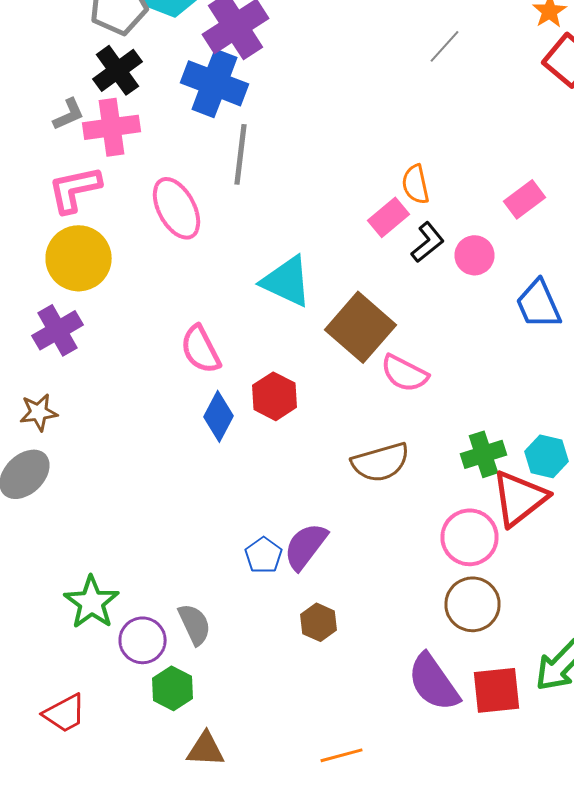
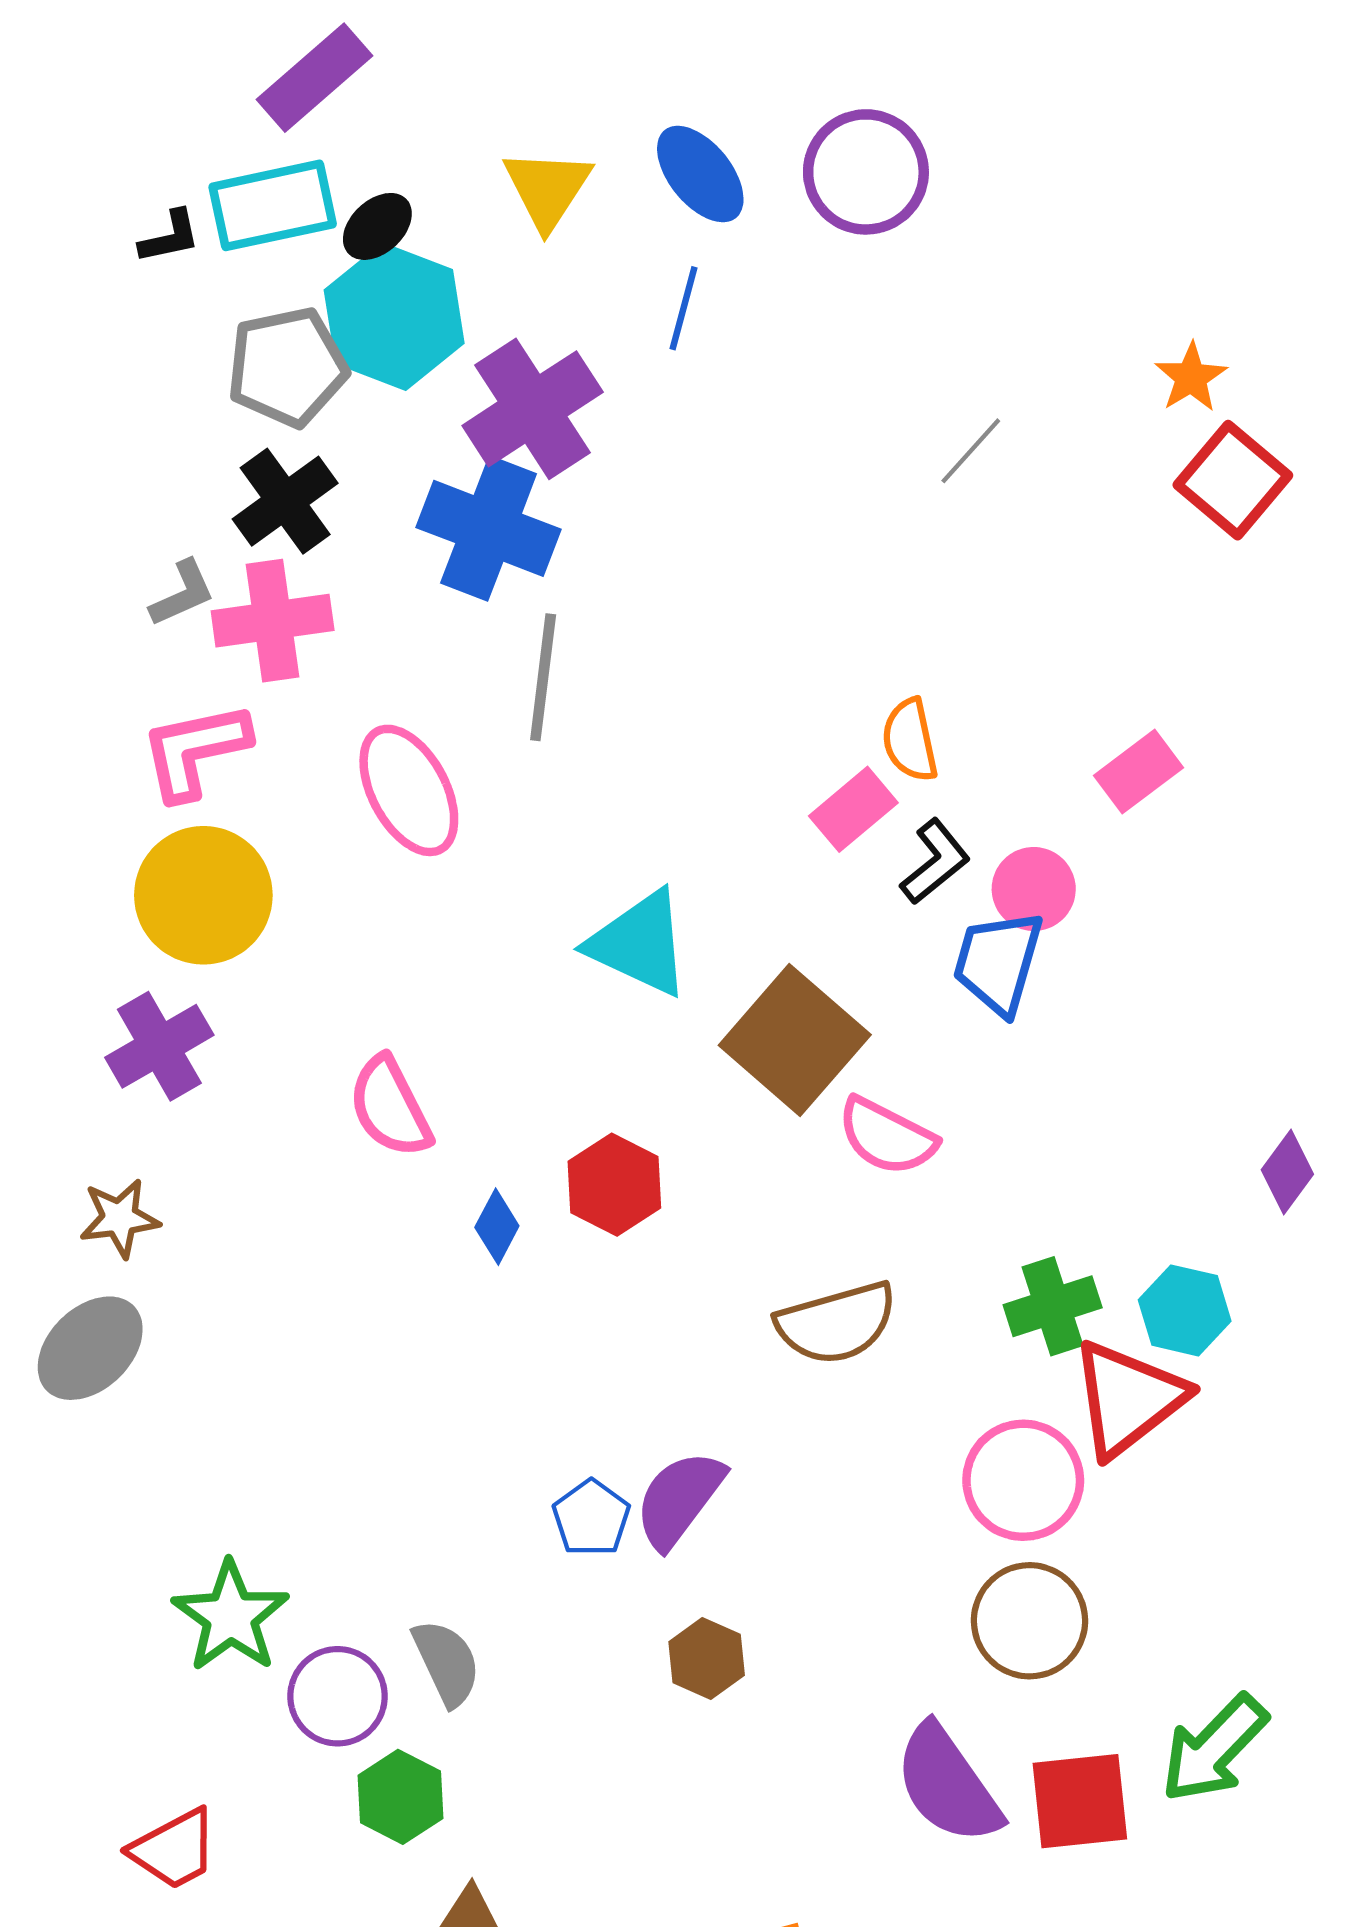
blue trapezoid: (538, 304) -> (998, 962), moved, turned 40
pink semicircle: (200, 349) -> (390, 1107), moved
blue diamond: (218, 416) -> (497, 1227), size x0.7

